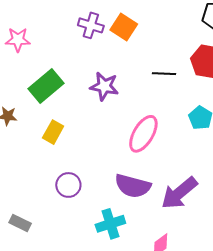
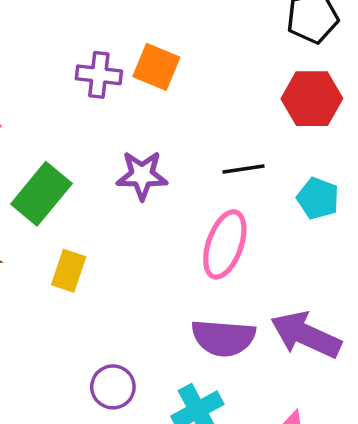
black line: (164, 74) -> (244, 169), moved
purple circle: (68, 185) -> (113, 387), moved
purple arrow: (179, 193) -> (306, 335), turned 75

